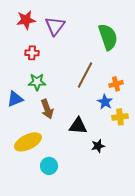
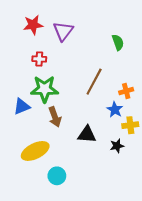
green semicircle: (108, 37) -> (118, 42), size x0.6
green star: (37, 82) -> (44, 89), size x1.5
black star: (98, 146) -> (117, 146), moved

